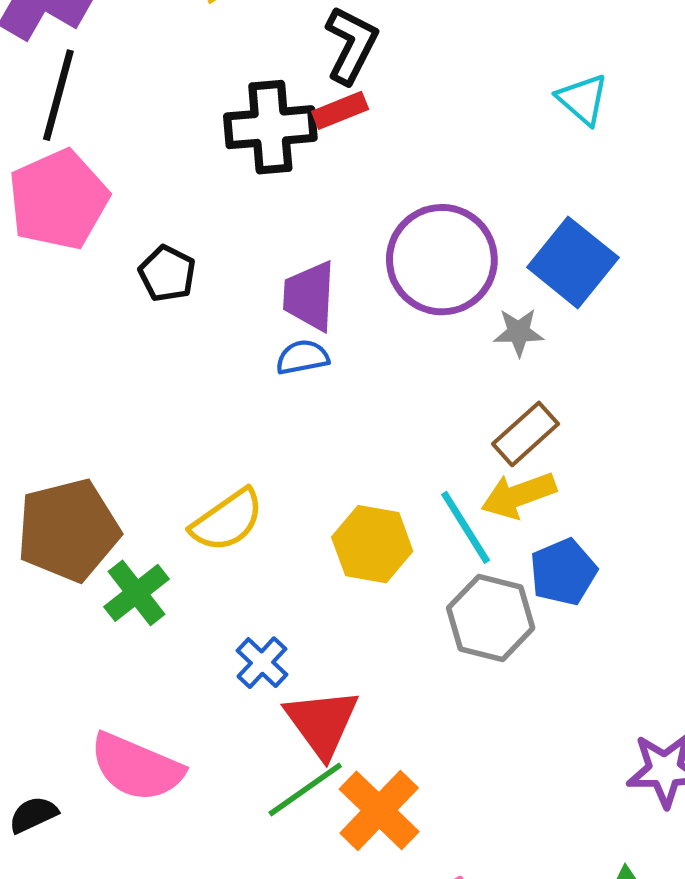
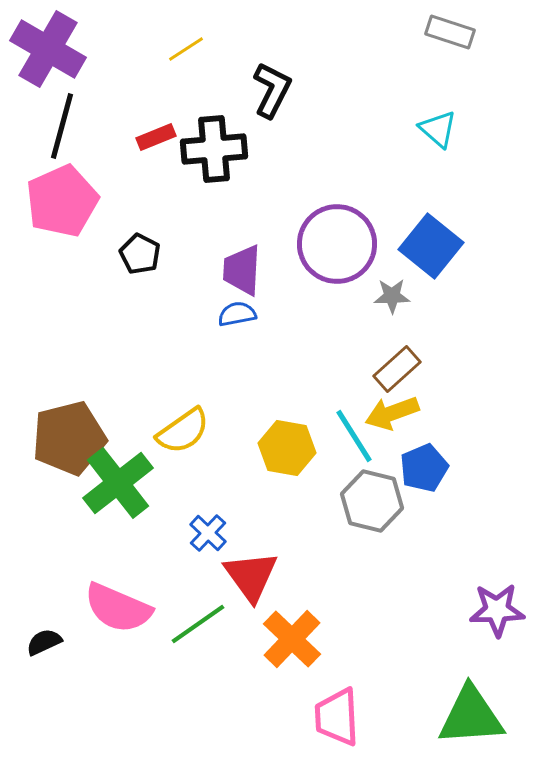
red rectangle: (340, 110) -> (156, 137), moved
green cross: (136, 593) -> (118, 483), size x1.5
green line: (305, 790) -> (198, 624), moved

